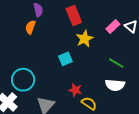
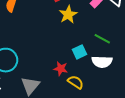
cyan square: (65, 59) -> (79, 52), moved

